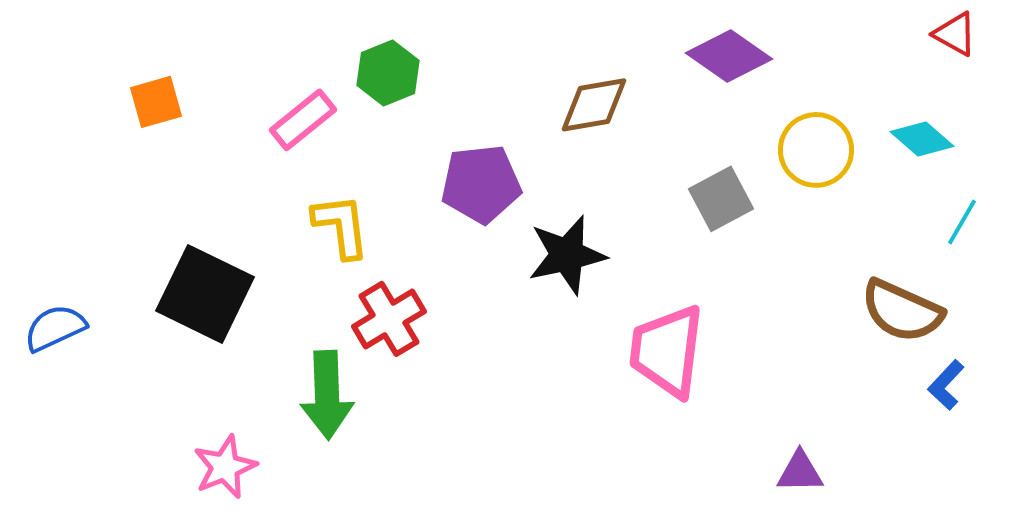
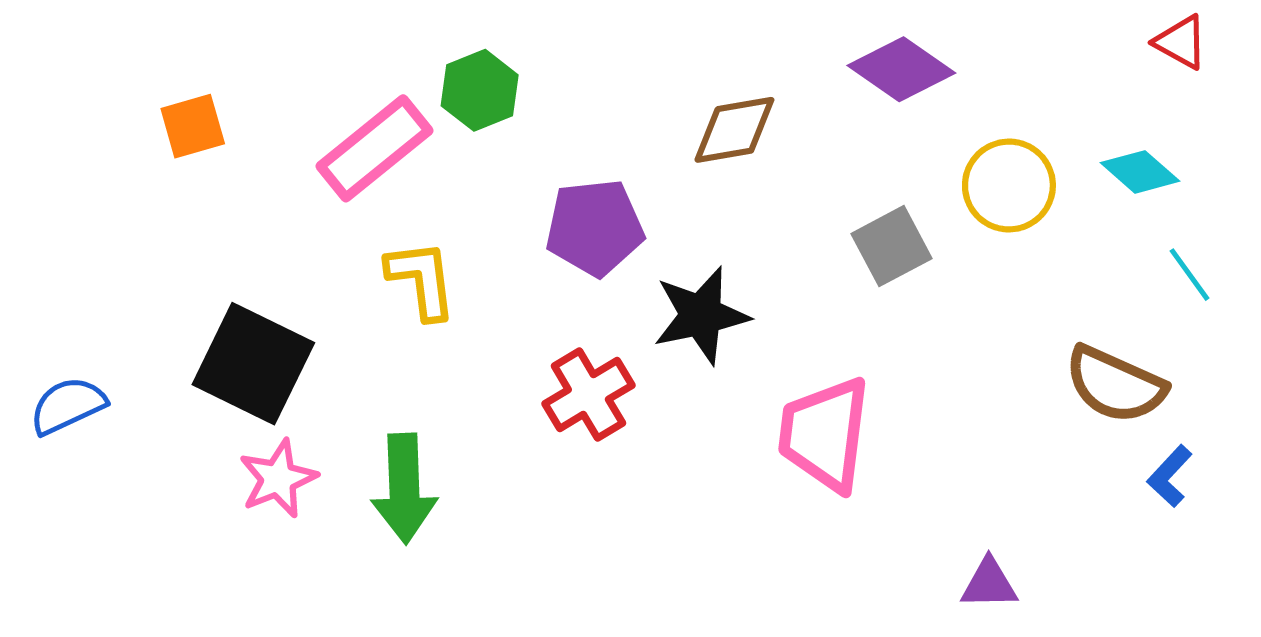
pink rectangle: (303, 120) -> (375, 148), size x1.4
cyan line: (962, 222) -> (1189, 275), turned -66
red cross: (389, 319) -> (588, 395), moved
pink star: (225, 467) -> (278, 479), moved

